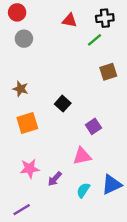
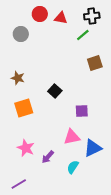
red circle: (17, 12) -> (40, 14), moved
purple square: (93, 126) -> (82, 111), turned 32
pink star: (30, 169) -> (26, 148), turned 30
blue triangle: (112, 185) -> (93, 148), moved

